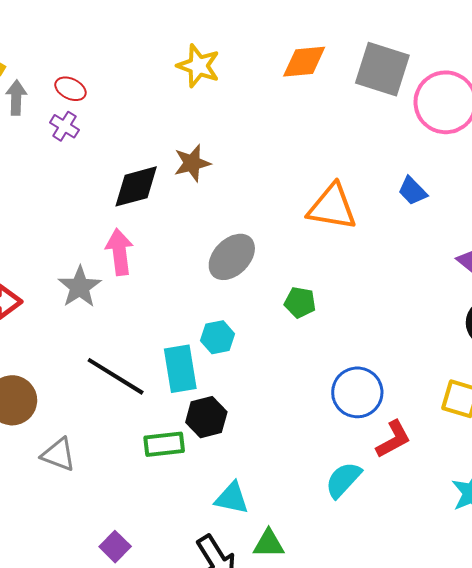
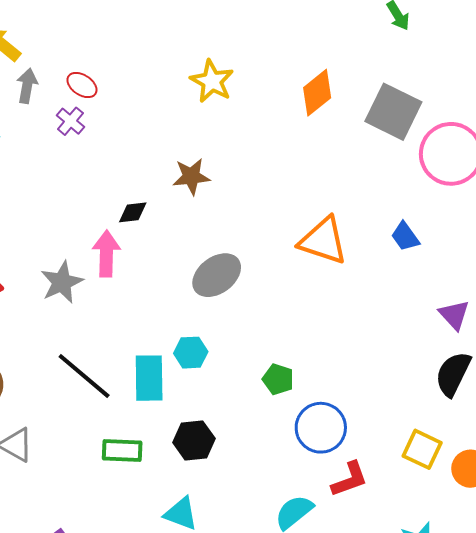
orange diamond: (304, 62) -> (317, 93), turned -42
black diamond: (136, 186) -> (133, 212), moved, size x0.6
green pentagon: (300, 302) -> (278, 379), moved
black hexagon: (206, 417) -> (194, 440), moved

